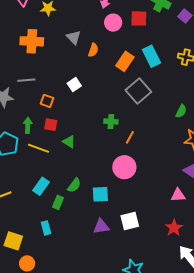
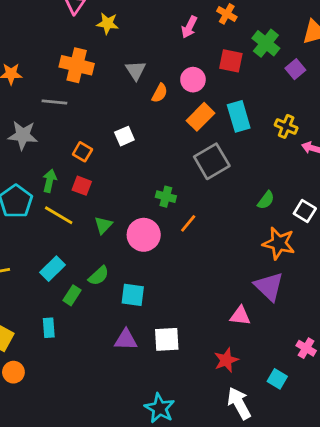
pink circle: (113, 23) -> (193, 80), moved
gray line: (26, 80) -> (54, 102), moved
green triangle: (69, 142) -> (103, 225), moved, turned 32
pink circle: (124, 167) -> (144, 235), moved

